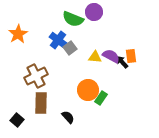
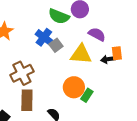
purple semicircle: (111, 56) -> (97, 34), moved
yellow triangle: (95, 57) -> (81, 54), size x1.6
black arrow: (122, 62) -> (108, 59), turned -56

